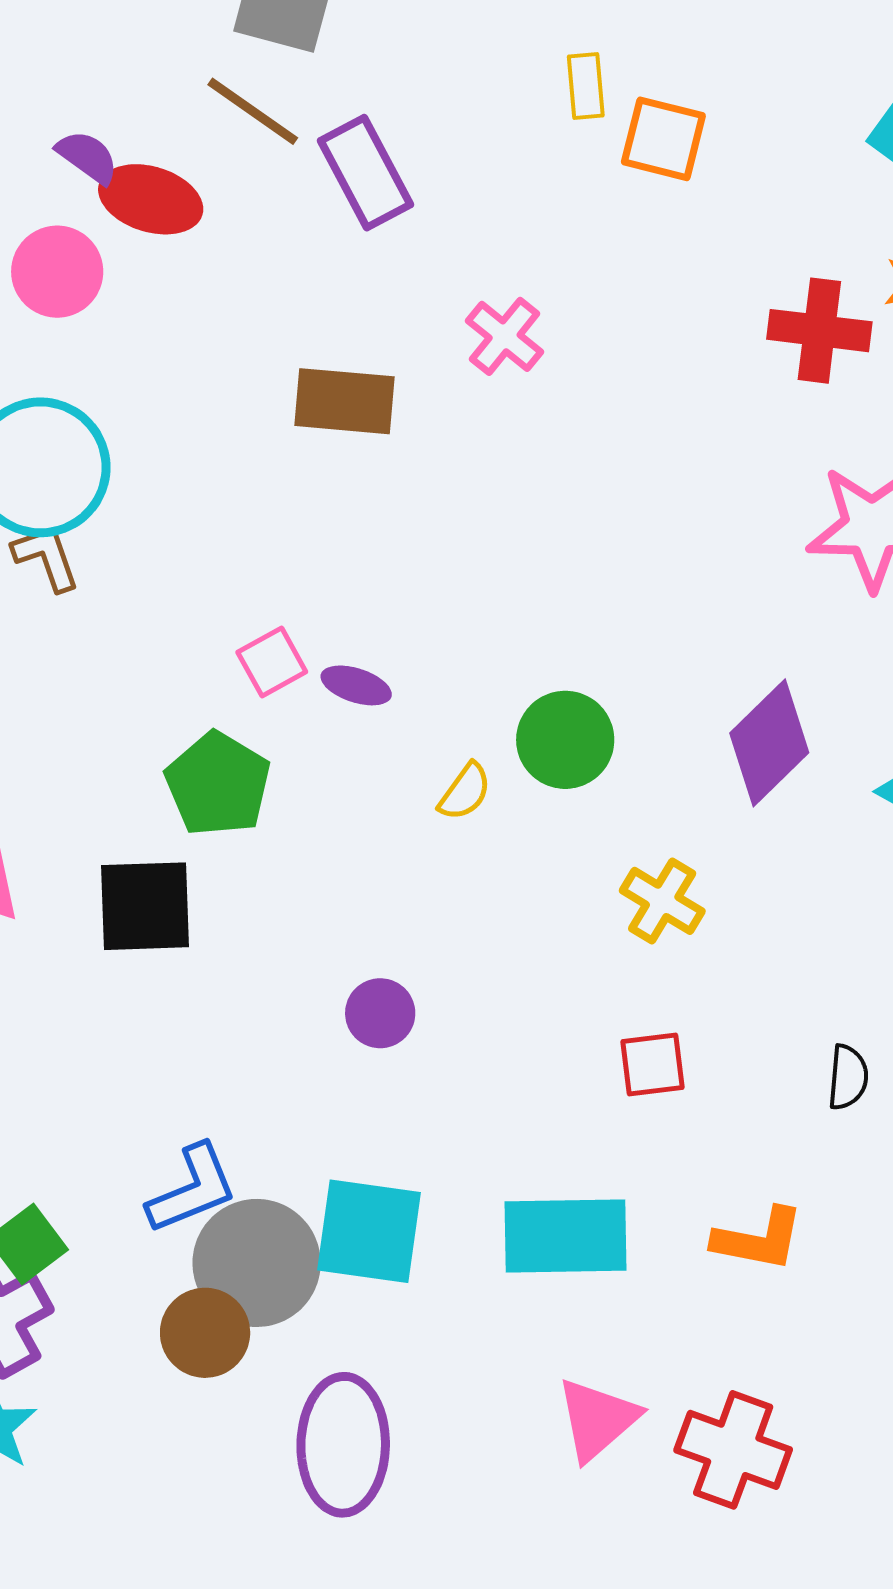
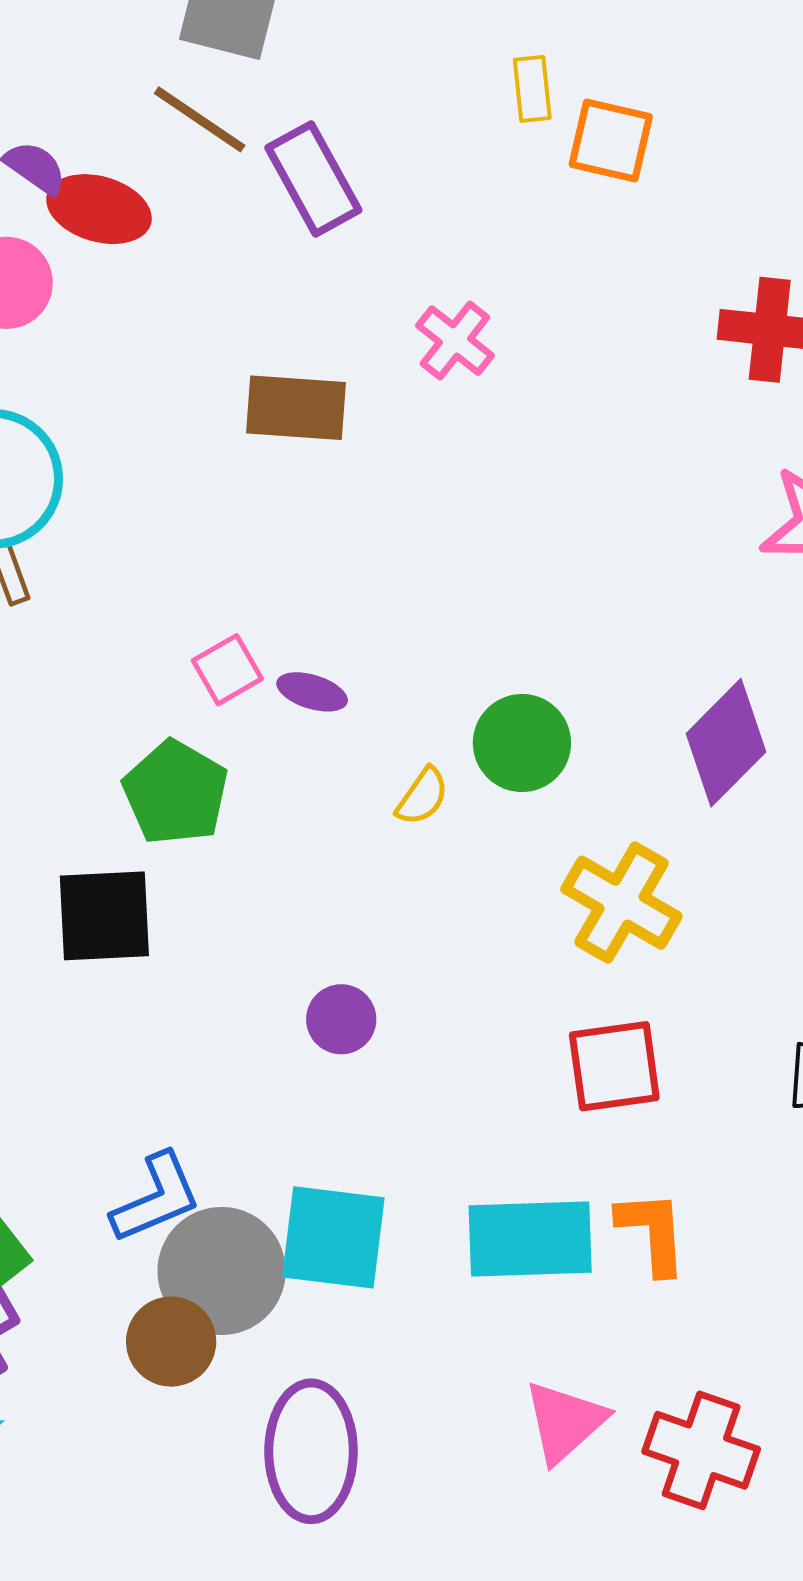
yellow cross: (662, 901) -> (621, 903), size x1.4
red square: (653, 1064) -> (614, 1066), size x1.4
orange L-shape: (758, 1239) -> (652, 1232), moved, turned -104

